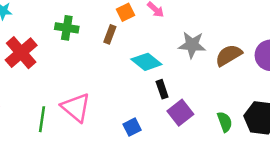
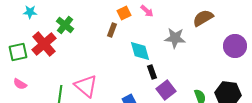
green cross: (67, 28) -> (65, 25), moved, turned 30
brown semicircle: (229, 55) -> (203, 18), moved
cyan diamond: (146, 62) -> (140, 51), turned 35

